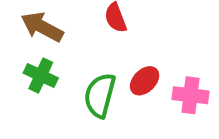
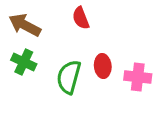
red ellipse: (145, 81) -> (103, 66), turned -50

